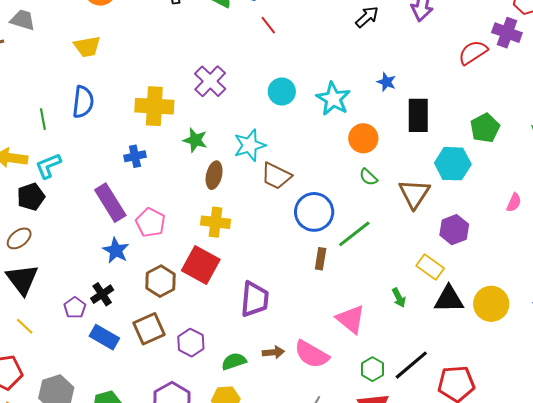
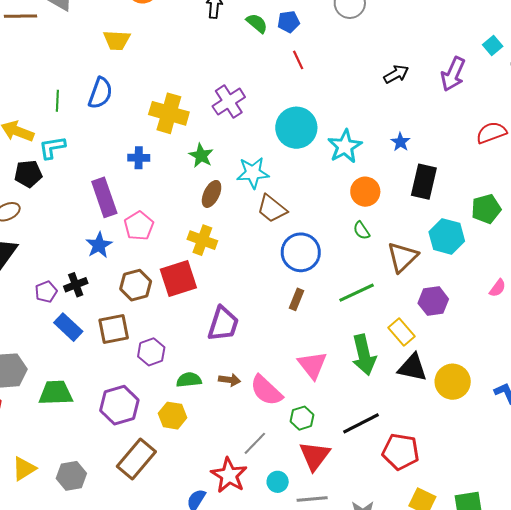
cyan circle: (282, 92) -> (296, 128), size x1.5
green line: (354, 234) -> (357, 293), moved
red square: (201, 265) -> (178, 278), turned 30
green arrow: (399, 298) -> (364, 355), size x2.0
green hexagon: (372, 369) -> (302, 418), moved

